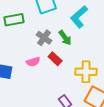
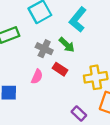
pink semicircle: (33, 62) -> (37, 77), turned -40

